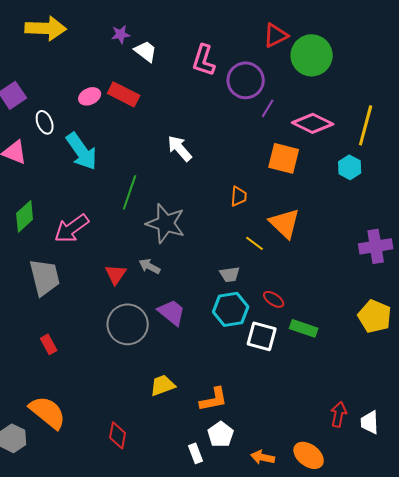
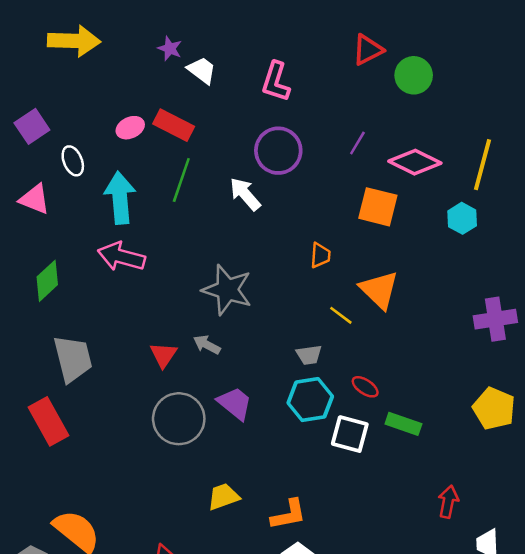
purple star: (121, 34) -> (170, 49), turned 30
green circle: (312, 55) -> (414, 75), size x0.7
purple circle: (246, 80) -> (278, 151), moved
cyan arrow: (82, 151) -> (120, 198), turned -150
green line: (130, 192) -> (181, 180), moved
pink arrow: (72, 228) -> (121, 257), moved, turned 51
red rectangle: (49, 344) -> (49, 421), moved, size x1.8
red arrow: (339, 414) -> (448, 502), moved

